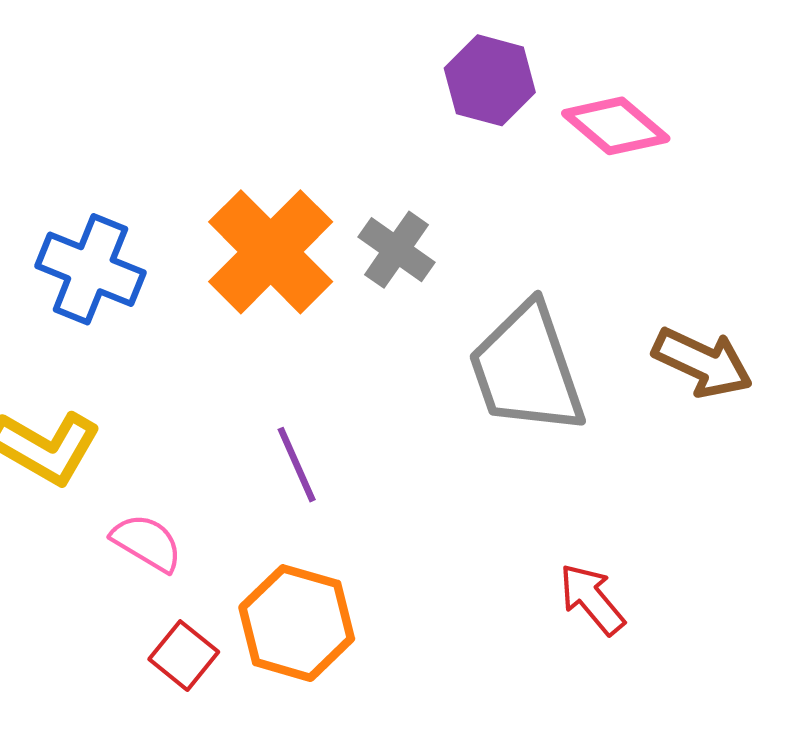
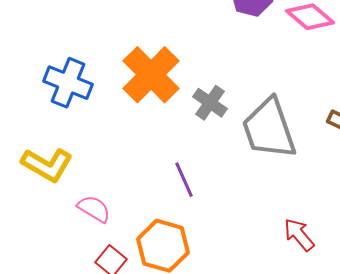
gray cross: (396, 250) -> (210, 103), moved
purple line: (297, 465) -> (184, 180), moved

